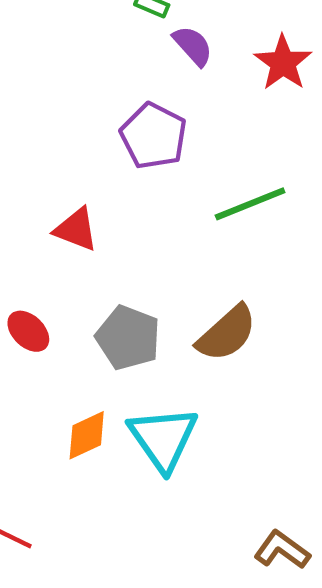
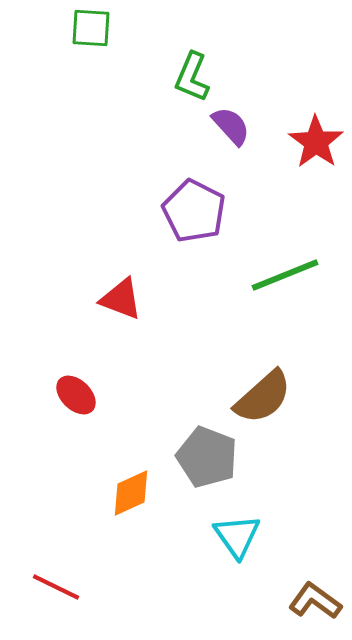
gray pentagon: (128, 338) -> (207, 457), moved
cyan triangle: (163, 438) -> (237, 536), moved, size x0.7

